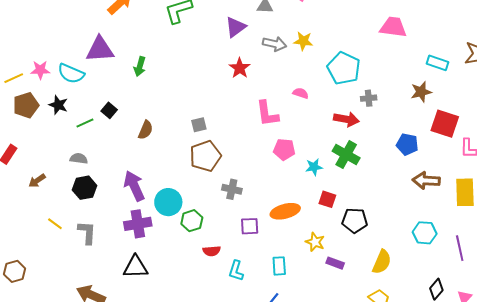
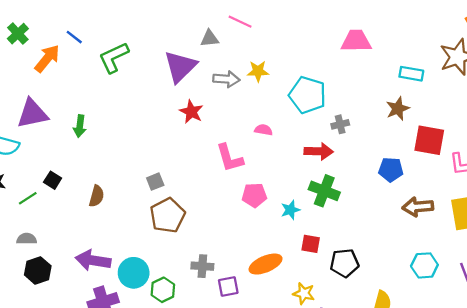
purple triangle: (236, 27) -> (180, 67), size x1.4
purple arrow: (134, 186) -> (93, 260), turned -48
gray cross: (232, 189) -> (202, 266), moved

